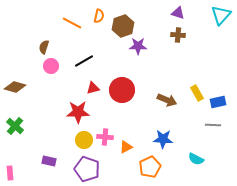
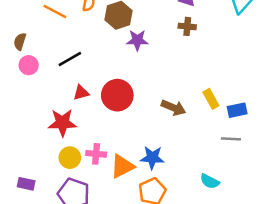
blue star: (163, 139) -> (152, 158), moved
orange triangle: (126, 147) -> (122, 166), size x1.5

